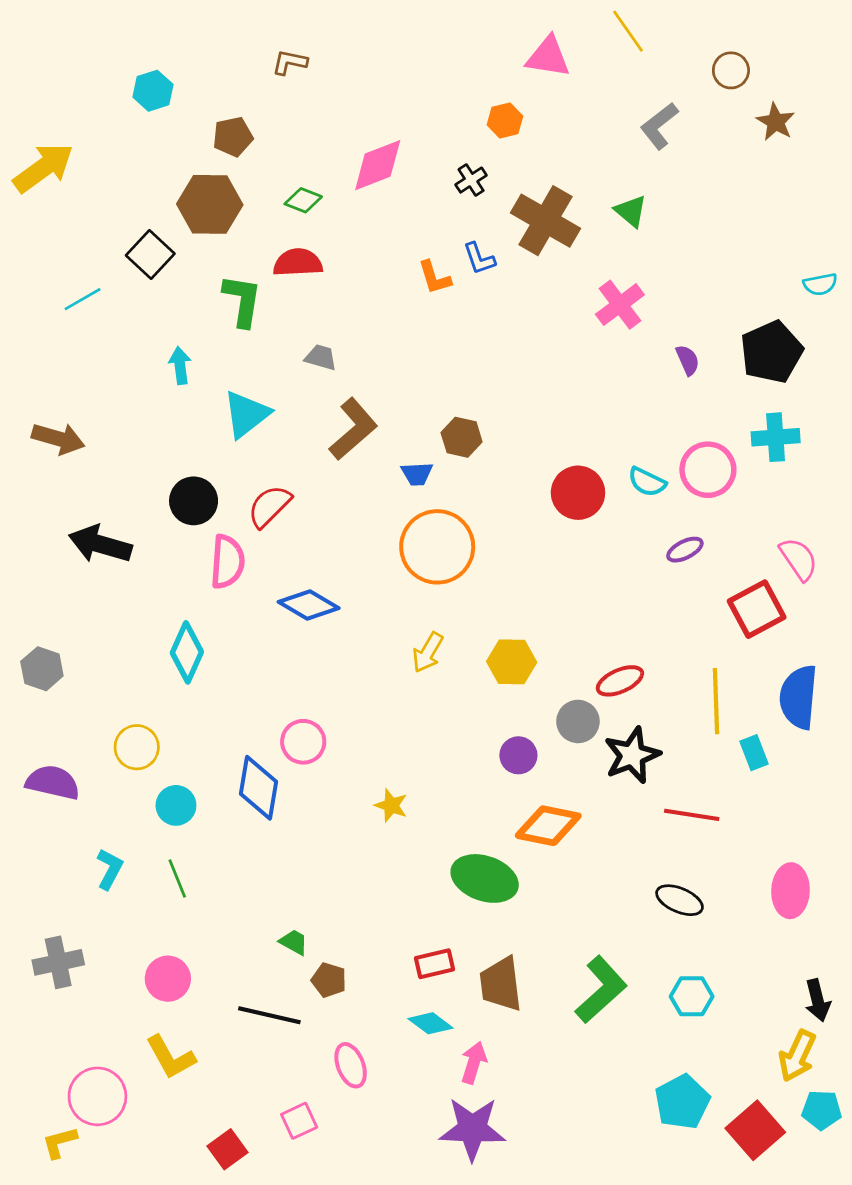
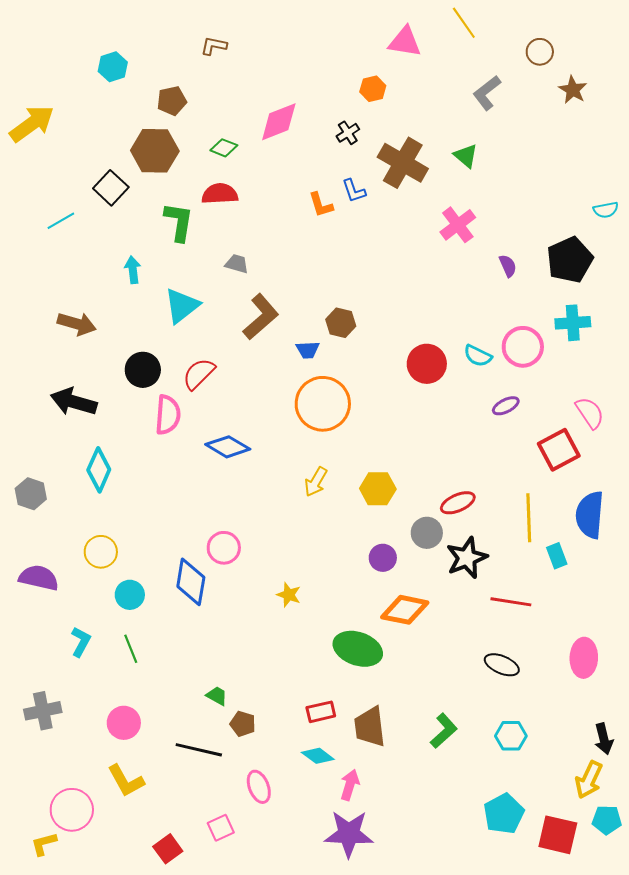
brown arrow: (58, 439) -> (77, 324), moved
cyan diamond: (187, 652) -> (99, 470), moved
green L-shape: (601, 989) -> (444, 731), size x0.7
red square: (755, 1130) -> (558, 835), turned -36

